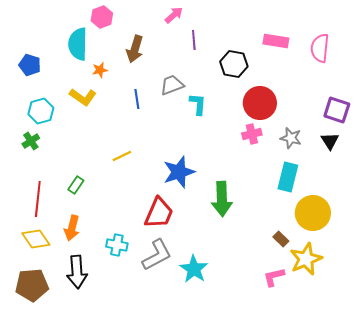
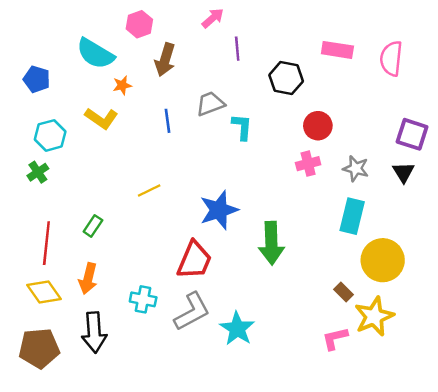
pink hexagon: (102, 17) -> (139, 24), moved
cyan semicircle: (78, 44) -> (95, 54), turned -60
red circle: (260, 103) -> (318, 126), size x0.7

